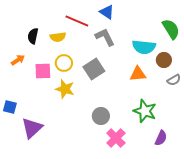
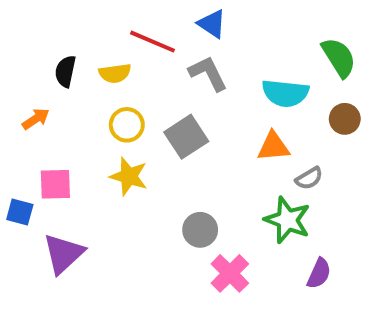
brown circle: (164, 60) -> (345, 119), moved
pink square: (43, 71) -> (55, 184), moved
gray semicircle: (174, 80) -> (309, 178), moved

